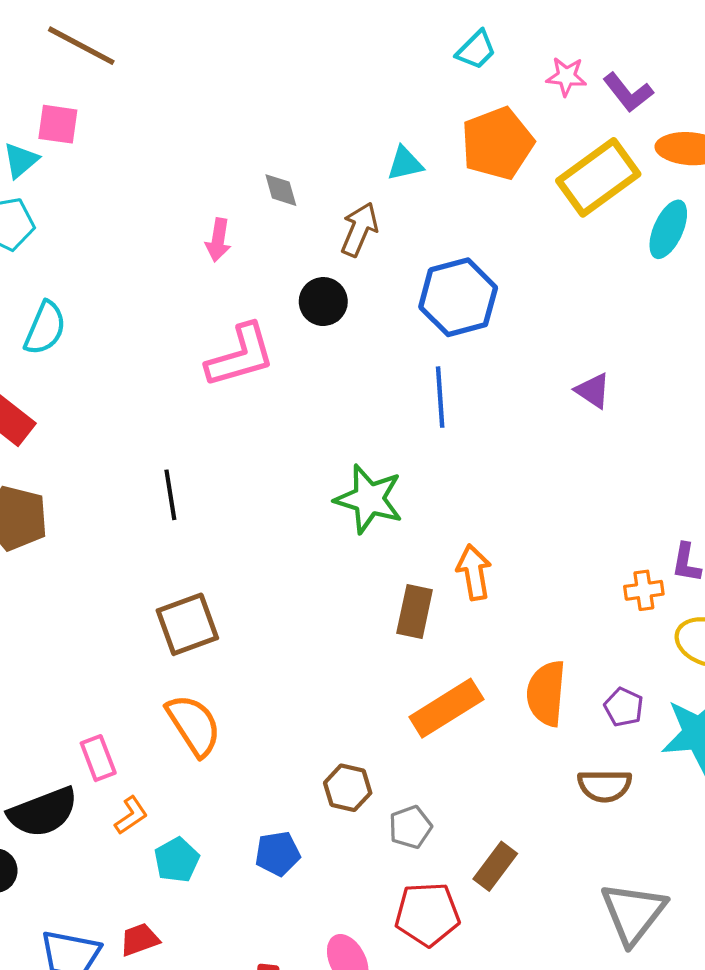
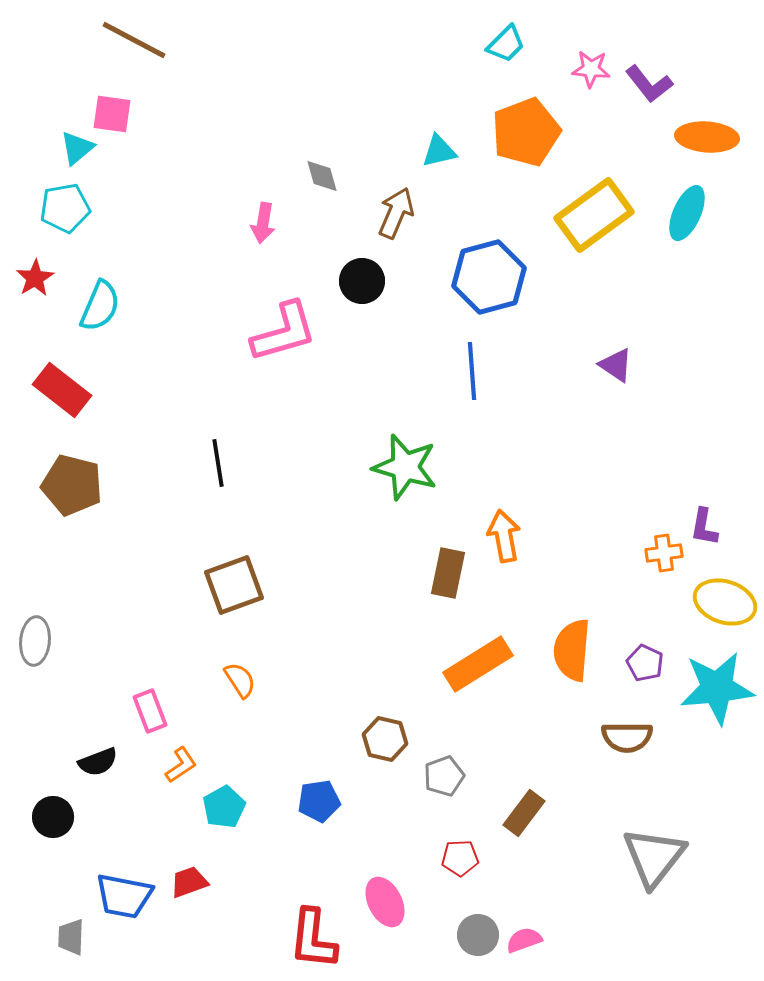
yellow rectangle: (598, 177) -> (594, 215), moved
orange semicircle: (194, 725) -> (240, 680), size x0.6
black semicircle: (43, 812) -> (98, 762), size x0.6
red pentagon: (427, 914) -> (460, 858), size x0.6

